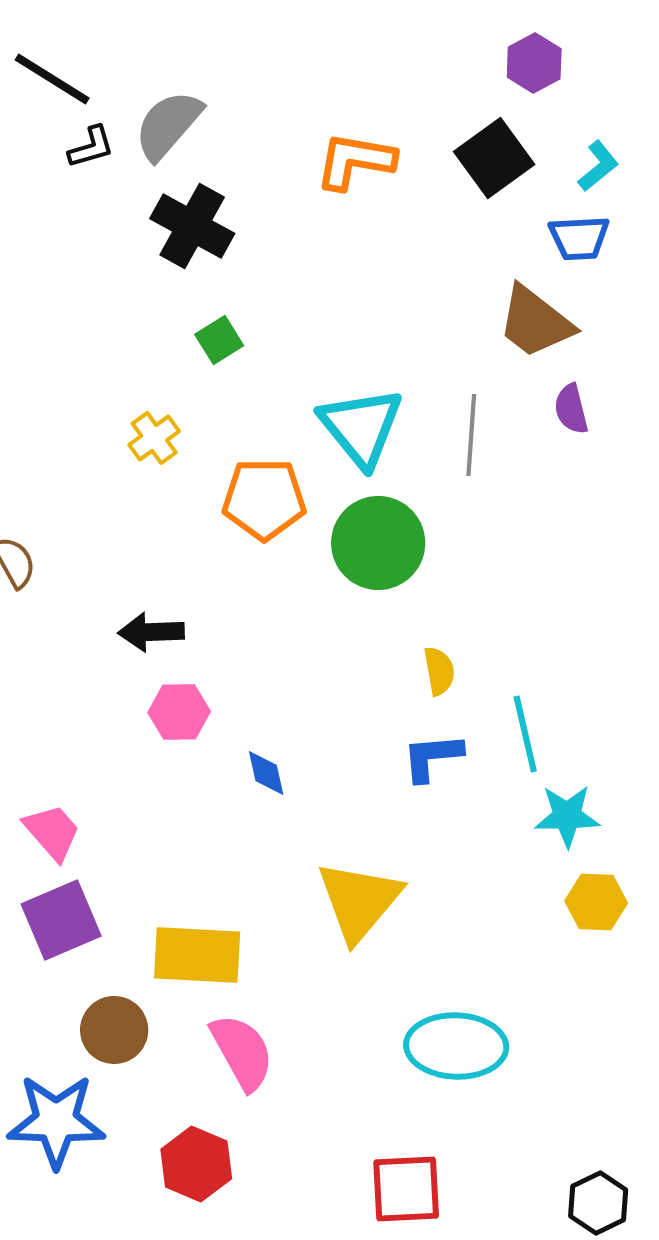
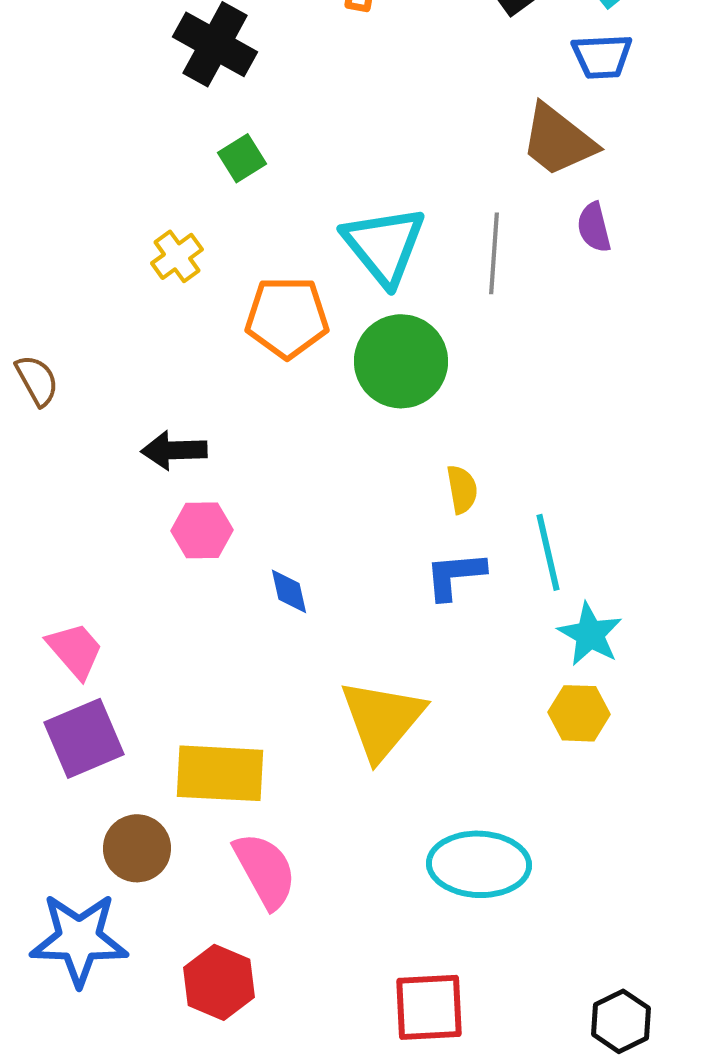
cyan star: (567, 816) -> (590, 634), turned 30
yellow hexagon: (596, 902) -> (579, 713), moved

